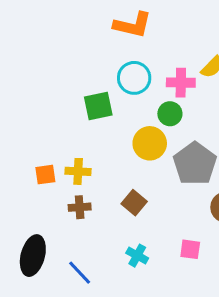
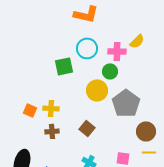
orange square: (45, 175) -> (30, 110), turned 32

